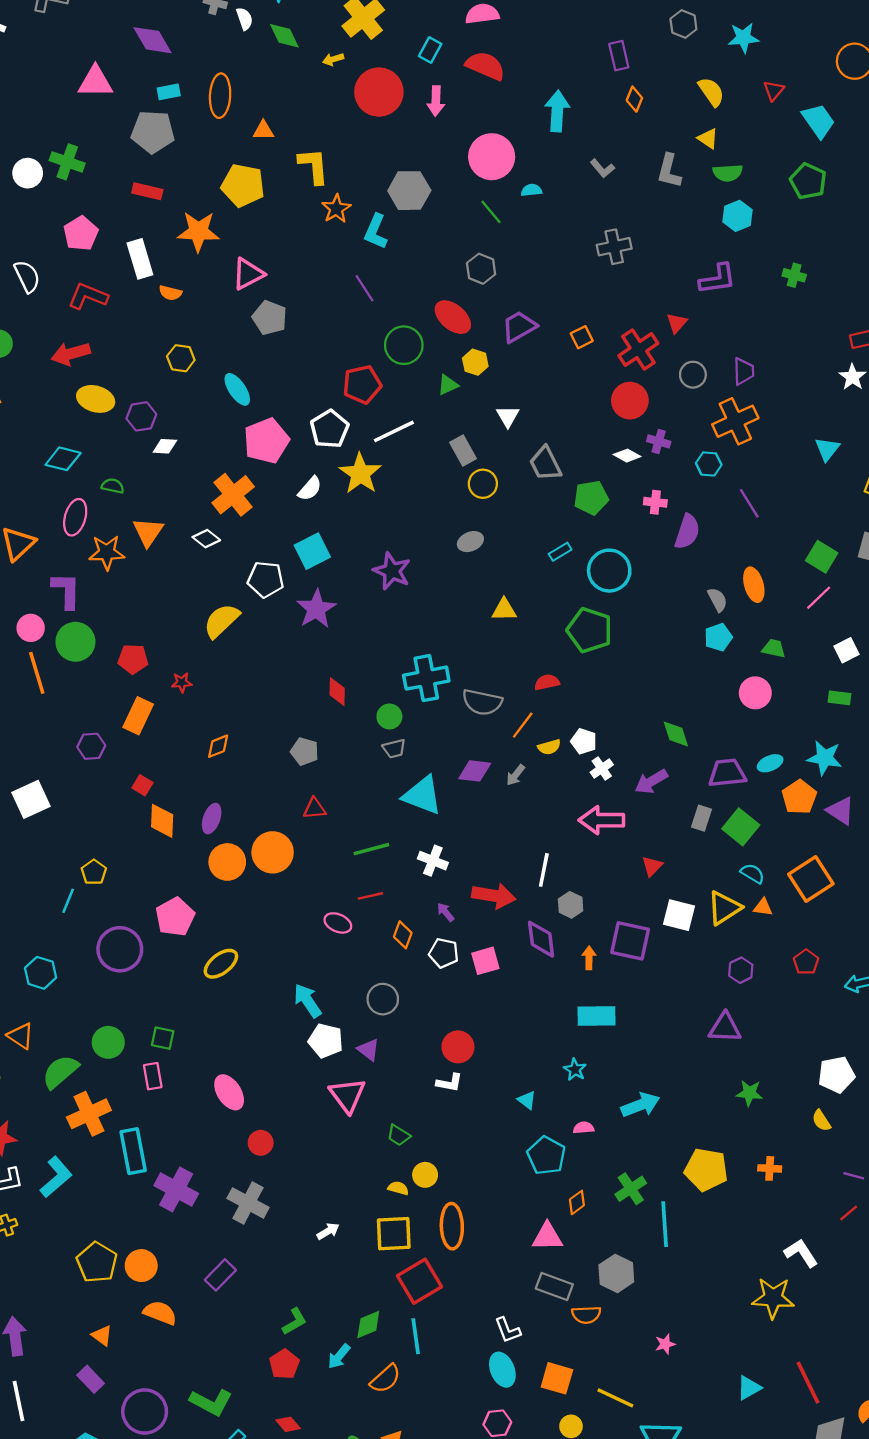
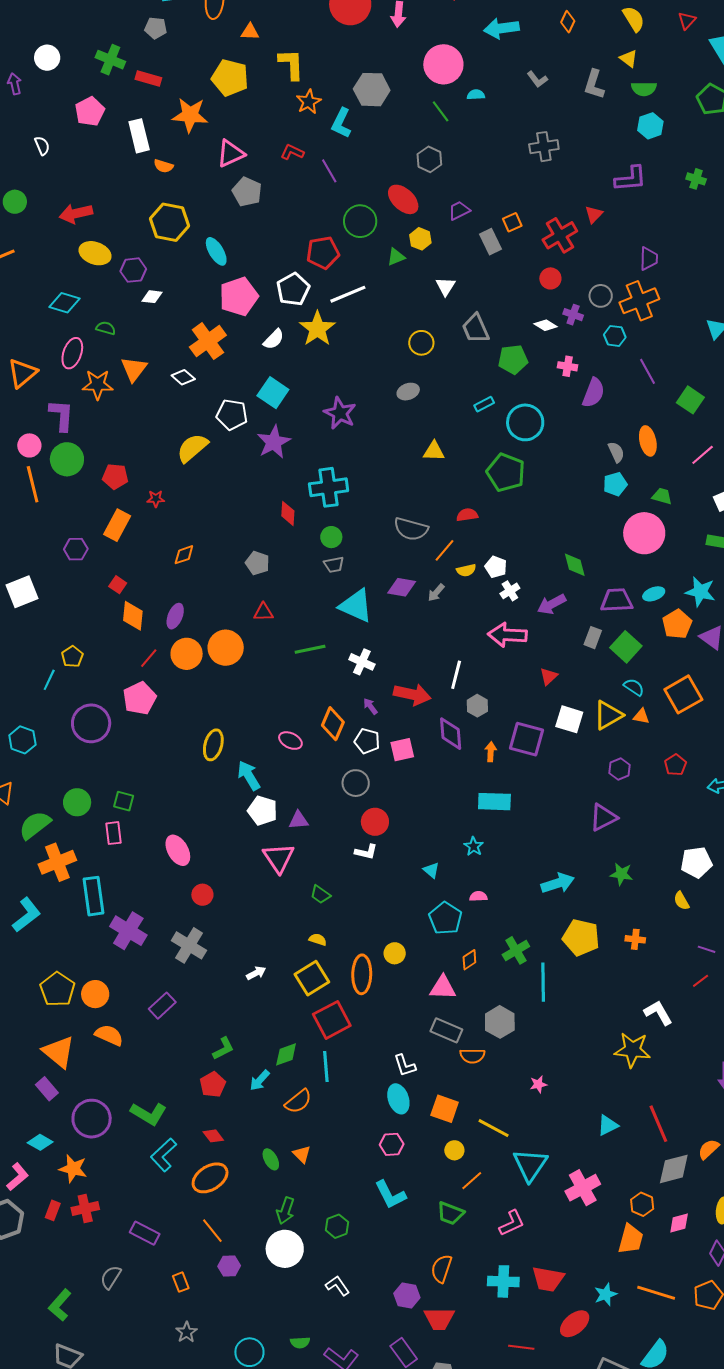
cyan arrow: (557, 111) -> (501, 28), turned -104
gray pentagon: (153, 132) -> (156, 28), size x0.6
green cross: (67, 162) -> (110, 60), moved
white semicircle: (27, 276) -> (42, 146), size x0.7
red L-shape: (88, 296) -> (292, 152), moved, size x0.7
purple trapezoid: (519, 327) -> (459, 210), size x0.7
yellow hexagon: (181, 358) -> (169, 222), size x1.6
gray circle: (693, 375) -> (601, 296), moved
red circle: (630, 401) -> (550, 278), size x0.7
gray rectangle: (463, 451) -> (491, 242), moved
cyan square: (312, 551) -> (273, 393), turned -32
green square: (822, 557) -> (690, 400), moved
cyan cross: (426, 678) -> (329, 487), moved
pink circle: (755, 693) -> (644, 533), size x1.5
red line: (370, 896) -> (149, 658), moved, turned -40
pink ellipse: (338, 923) -> (290, 741), moved
orange diamond: (403, 935) -> (333, 724), size x1.4
yellow ellipse: (221, 964) -> (213, 745), moved, turned -40
gray circle: (383, 999) -> (356, 783), moved
purple triangle: (725, 1028) -> (603, 817), turned -32
purple triangle: (368, 1050) -> (299, 820), turned -45
cyan arrow: (640, 1105) -> (558, 883), moved
yellow circle: (425, 1175) -> (395, 953), moved
yellow square: (394, 1234) -> (312, 978), turned -32
orange triangle: (102, 1336) -> (59, 1052), size x1.8

